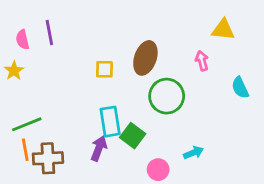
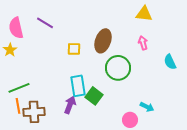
yellow triangle: (223, 30) -> (144, 14), moved
purple line: (49, 33) -> (45, 23), moved, turned -48
pink semicircle: (22, 40) -> (16, 28), size x1.5
cyan arrow: (193, 153) -> (147, 107), moved, turned 48
pink circle: (158, 170) -> (130, 120), moved

